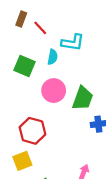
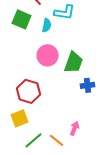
green square: (25, 66) -> (22, 19), moved

